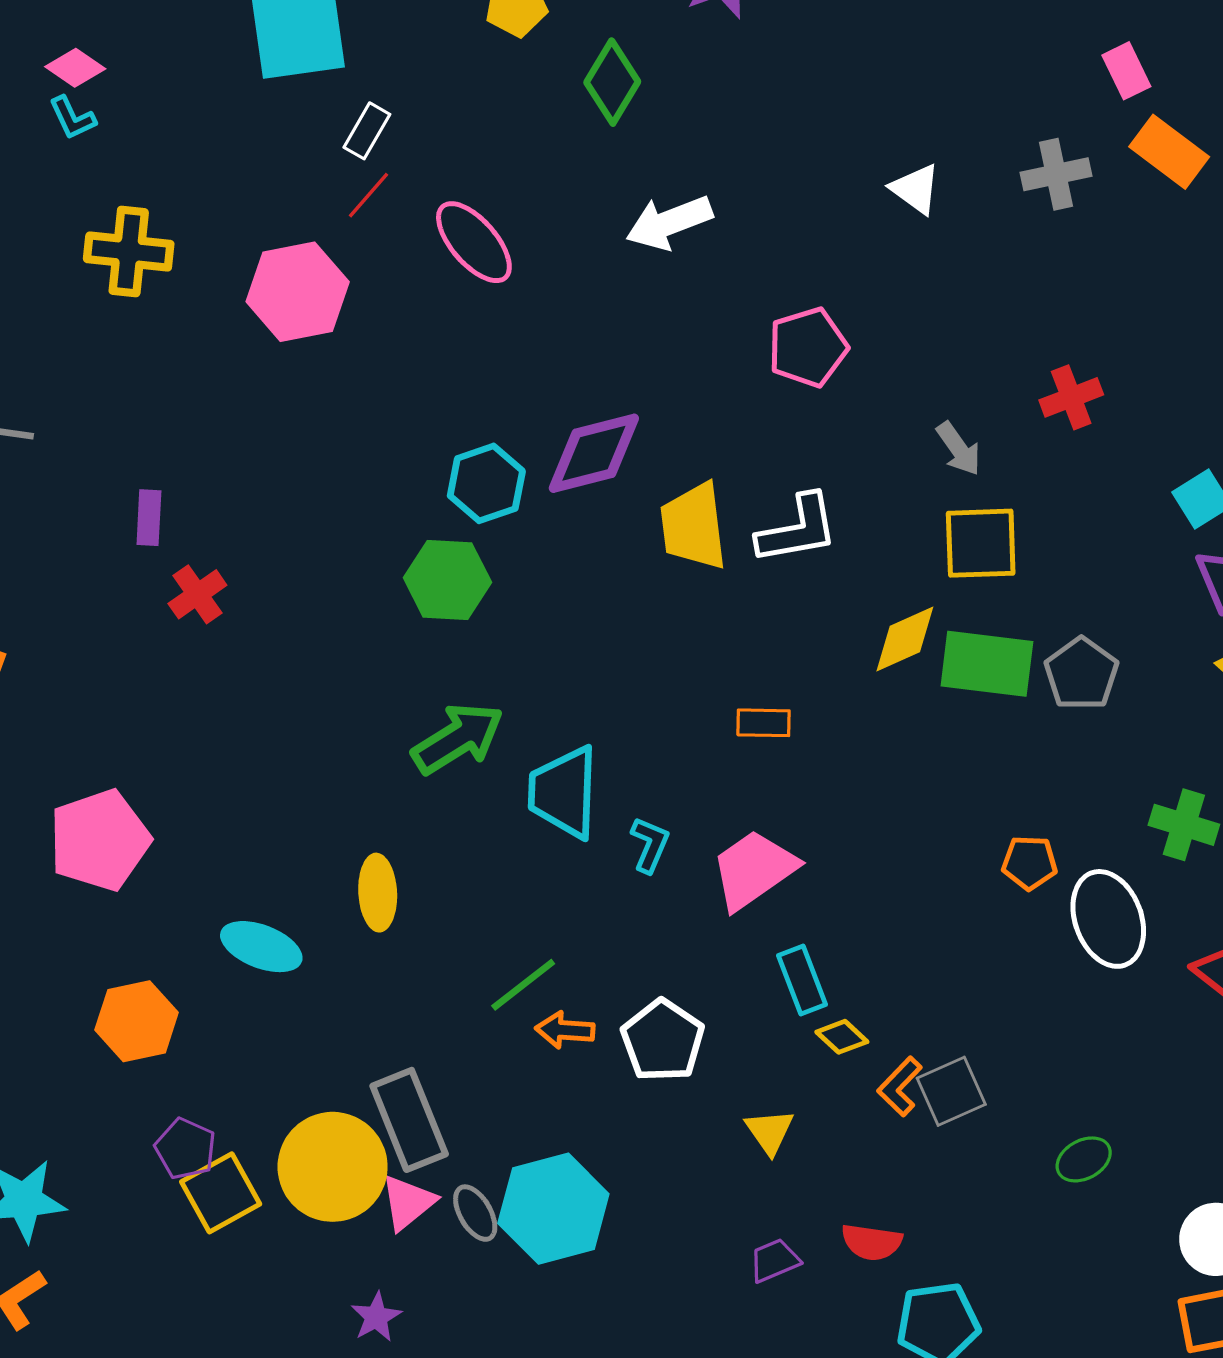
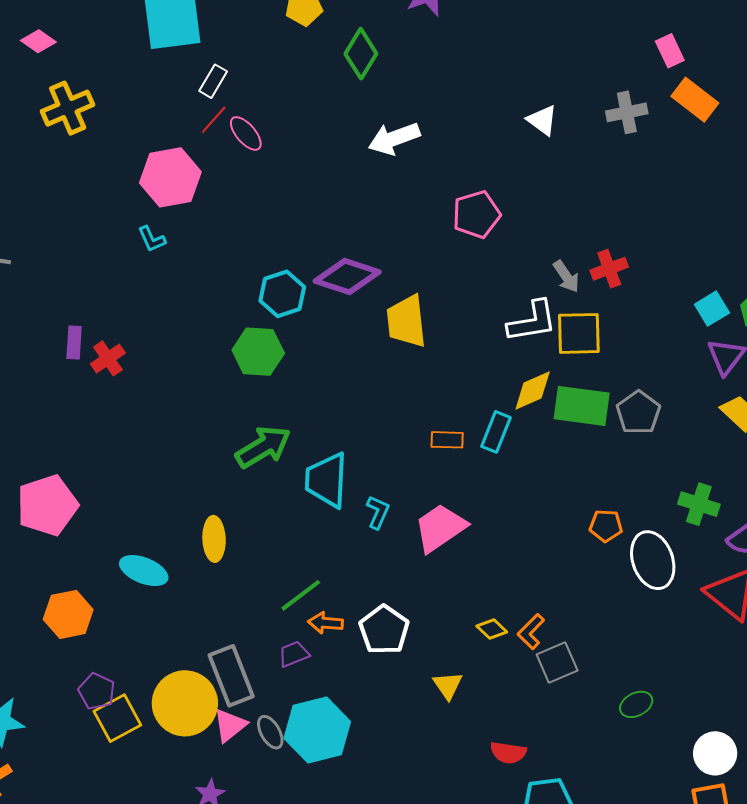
cyan L-shape: (72, 118) -> (152, 239), moved
pink ellipse: (474, 242) -> (246, 133), moved, size x0.7
yellow cross: (129, 251) -> (68, 108), moved, turned -30
red cross: (1071, 397) -> (609, 269), moved
purple diamond: (594, 453) -> (347, 277), turned 32
purple rectangle: (149, 518) -> (74, 343), moved
white L-shape: (798, 529) -> (532, 321), moved
cyan rectangle: (802, 980) -> (496, 432), moved, turned 42
orange L-shape: (900, 1086) -> (531, 632), moved
purple trapezoid: (774, 1260) -> (294, 654), moved

